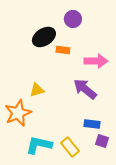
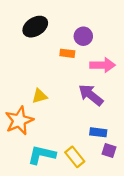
purple circle: (73, 19) -> (83, 36), moved
black ellipse: (44, 37) -> (35, 27), moved

